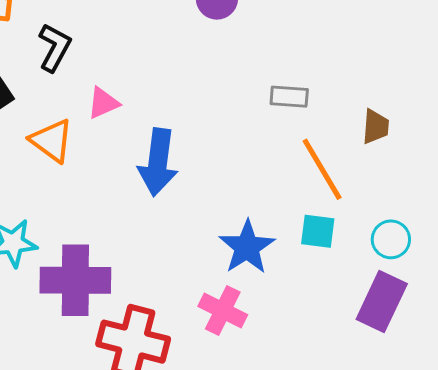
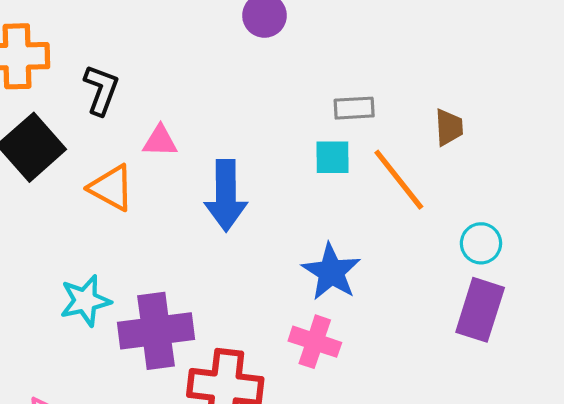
pink triangle: (103, 103) -> (160, 141), turned 33
cyan square: (318, 231) -> (332, 157), moved

